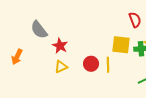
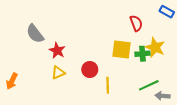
orange arrow: (17, 57) -> (12, 81), moved
yellow line: (108, 65) -> (108, 85), moved

